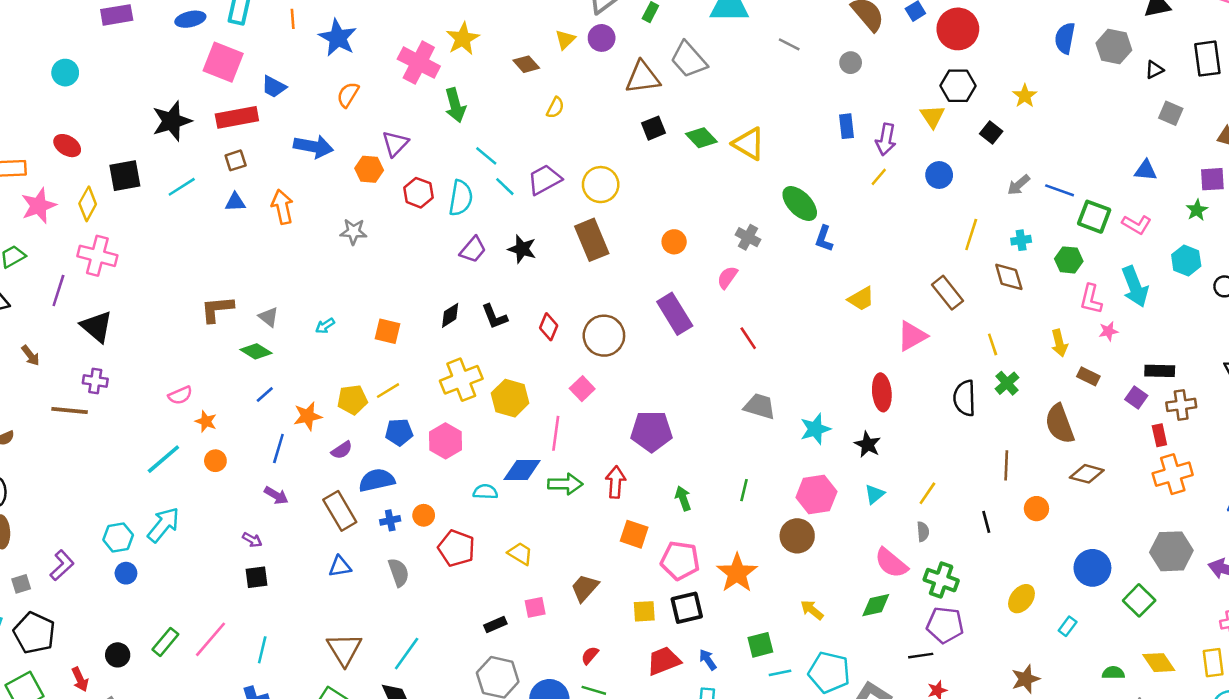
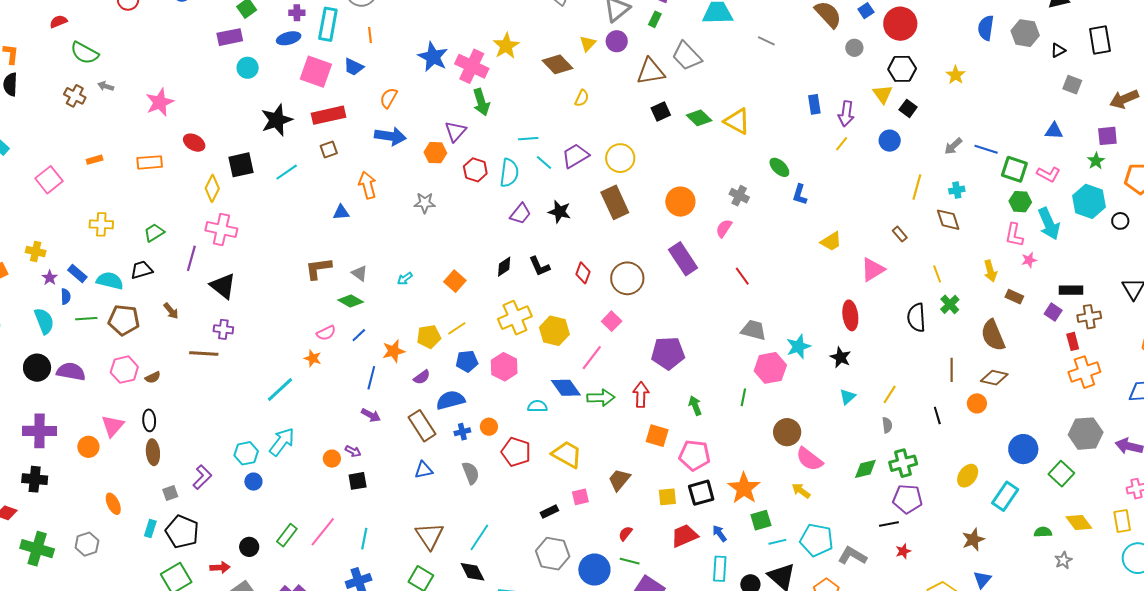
blue star: (338, 38) -> (433, 57), moved
gray circle: (851, 63) -> (854, 48), moved
brown diamond: (526, 64) -> (558, 64), size x1.4
cyan circle: (65, 73) -> (248, 68), moved
blue trapezoid: (274, 87) -> (354, 67), moved
orange semicircle: (348, 95) -> (389, 98), moved
green arrow: (455, 105) -> (481, 102), moved
black square: (991, 132) -> (908, 108), moved
cyan line: (486, 156) -> (528, 139), turned -42
blue triangle: (235, 202) -> (341, 212), moved
green ellipse: (800, 204) -> (779, 167), size x0.7
pink star: (39, 206) -> (160, 102), moved
orange circle: (674, 242) -> (680, 202), size x1.5
green hexagon: (1069, 260) -> (1020, 202), moved
cyan hexagon: (1186, 260) -> (1089, 201), size x1.4
brown rectangle: (947, 293) -> (900, 234), size x0.6
orange square: (388, 331) -> (455, 281), turned 30
pink semicircle: (180, 395) -> (326, 333), moved
pink line: (556, 433) -> (592, 358), turned 32
orange circle: (215, 461) -> (332, 459), moved
blue diamond: (522, 470) -> (566, 388), turned 56
brown diamond: (1087, 474) -> (994, 378), moved
pink hexagon: (816, 495) -> (770, 368), moved
yellow trapezoid: (520, 554) -> (567, 454), size x1.5
pink semicircle: (891, 563) -> (809, 459), moved
orange star: (737, 573) -> (744, 488), moved
green cross: (941, 580) -> (903, 463), turned -32
green diamond: (876, 605) -> (865, 469), moved
cyan rectangle: (1068, 626) -> (1005, 496), size x1.8
red arrow: (80, 679) -> (220, 567), turned -66

